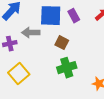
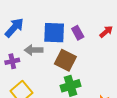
brown square: (62, 43) -> (65, 60), size x1.5

